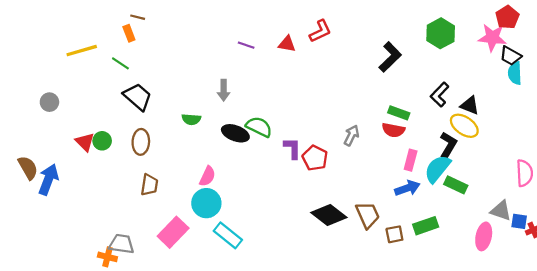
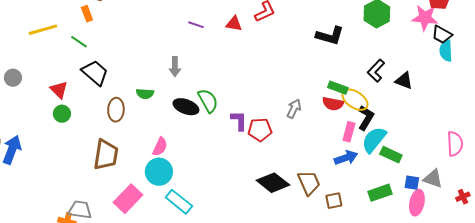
black L-shape: (390, 57) -> (330, 36), turned 60
yellow ellipse: (464, 126) -> (355, 100), moved
green semicircle: (259, 127) -> (208, 101), turned 35
red triangle: (85, 142) -> (59, 90), moved
brown ellipse: (141, 142) -> (116, 110), moved
black L-shape: (448, 145) -> (366, 118), moved
red pentagon: (315, 158) -> (260, 130), turned -30
brown trapezoid: (149, 185) -> (106, 155), size x1.5
blue square: (519, 221) -> (412, 183), moved
green rectangle: (426, 226) -> (380, 193), moved

